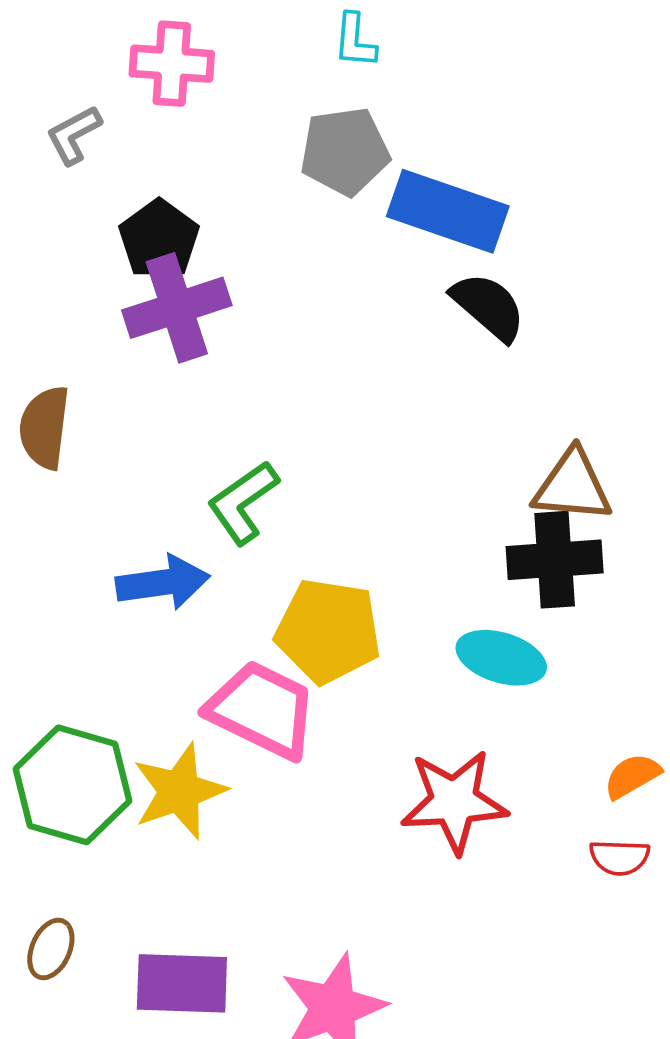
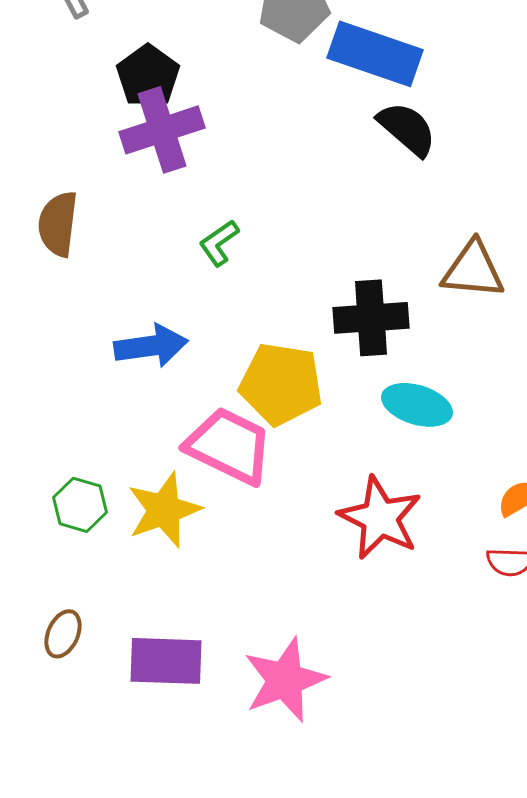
green L-shape: (243, 502) -> (219, 243), moved, size x0.7
black cross: (555, 560) -> (371, 318), moved
green hexagon: (73, 785) -> (80, 505), size x0.6
red star: (454, 801) -> (380, 518), turned 30

